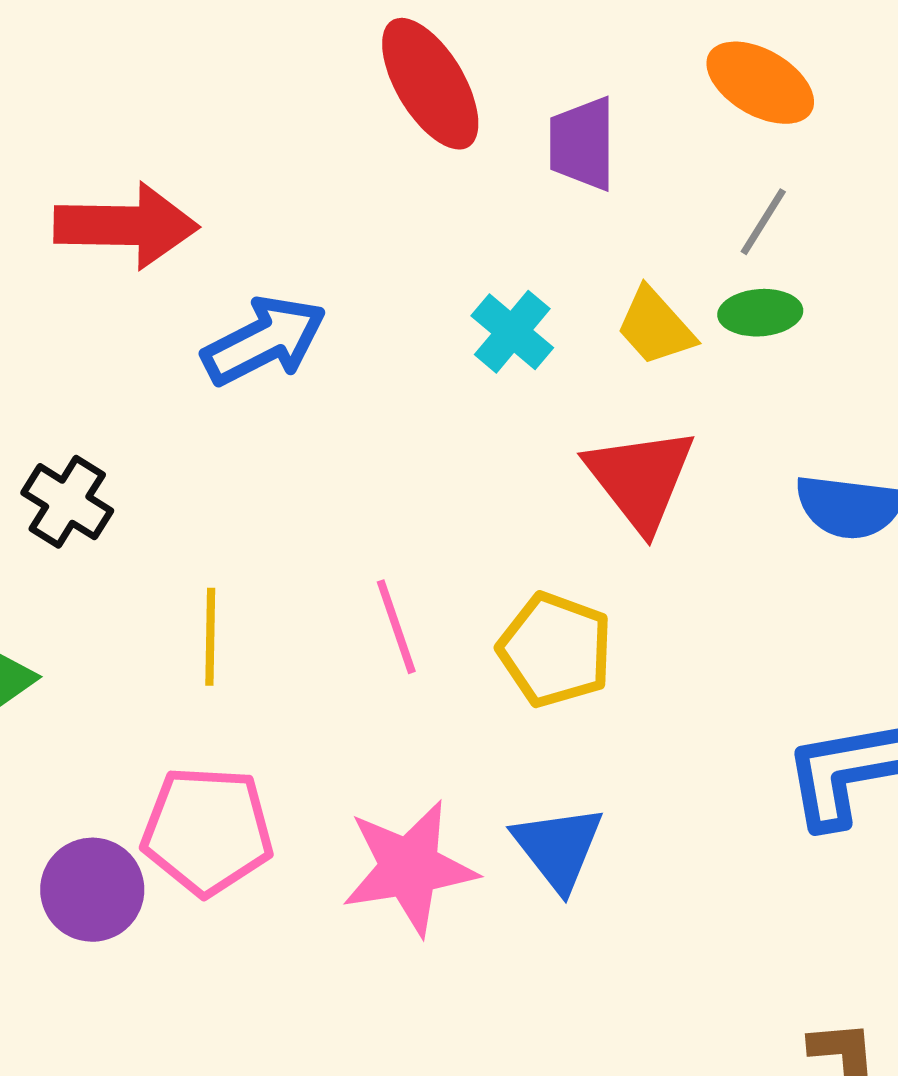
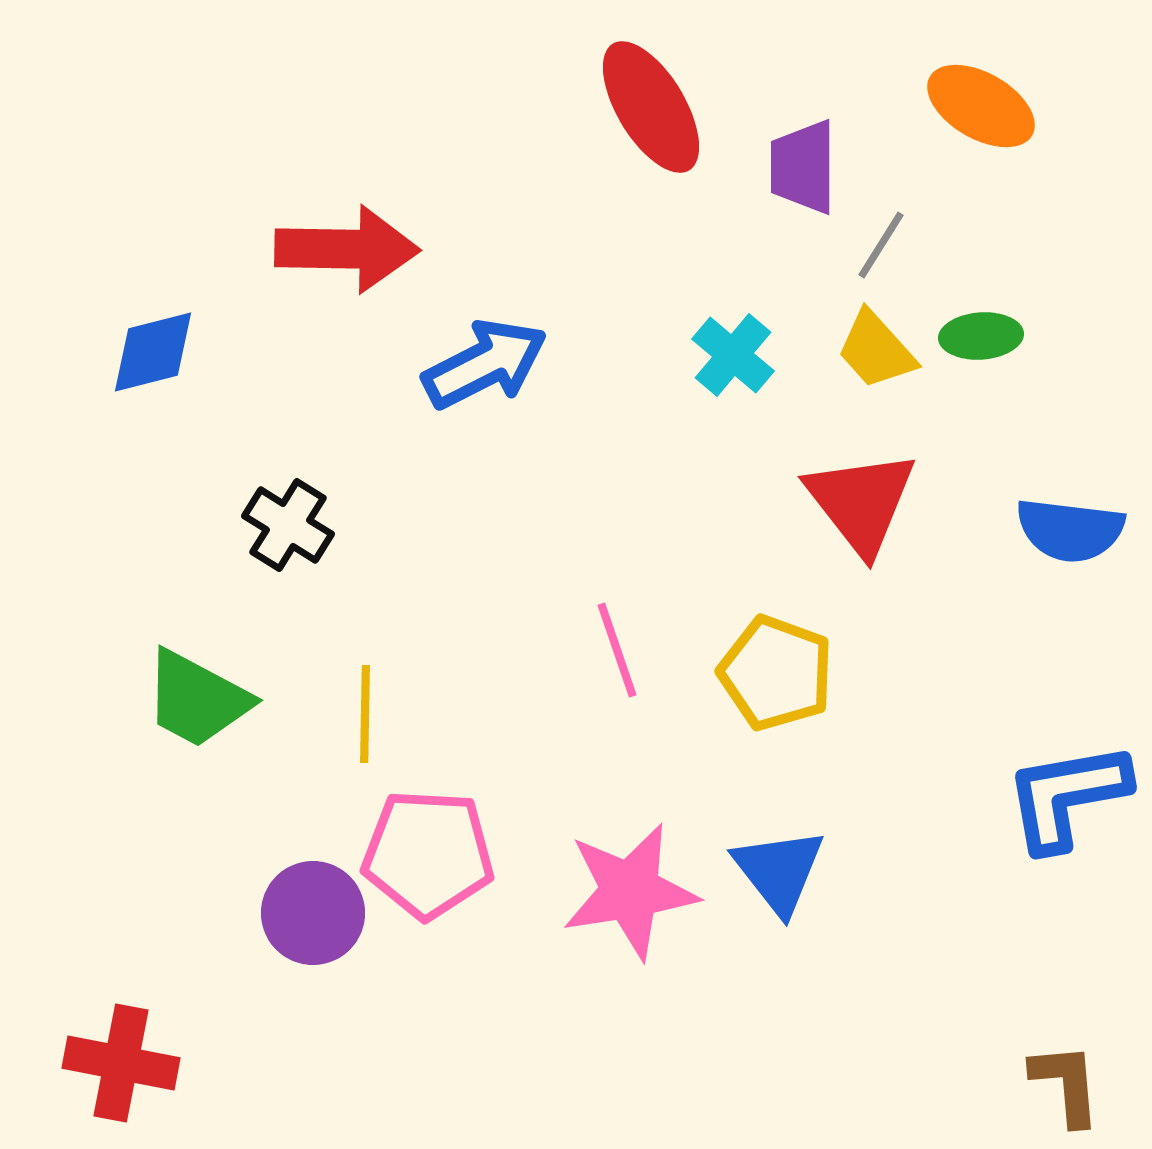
gray line: (763, 222) -> (881, 245), moved
yellow line: (210, 637) -> (365, 714), moved

